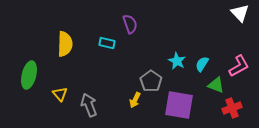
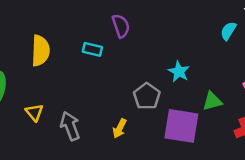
cyan semicircle: (202, 64) -> (228, 31), moved
green triangle: (216, 85) -> (212, 101), moved, turned -36
yellow arrow: (135, 100) -> (120, 128), moved

